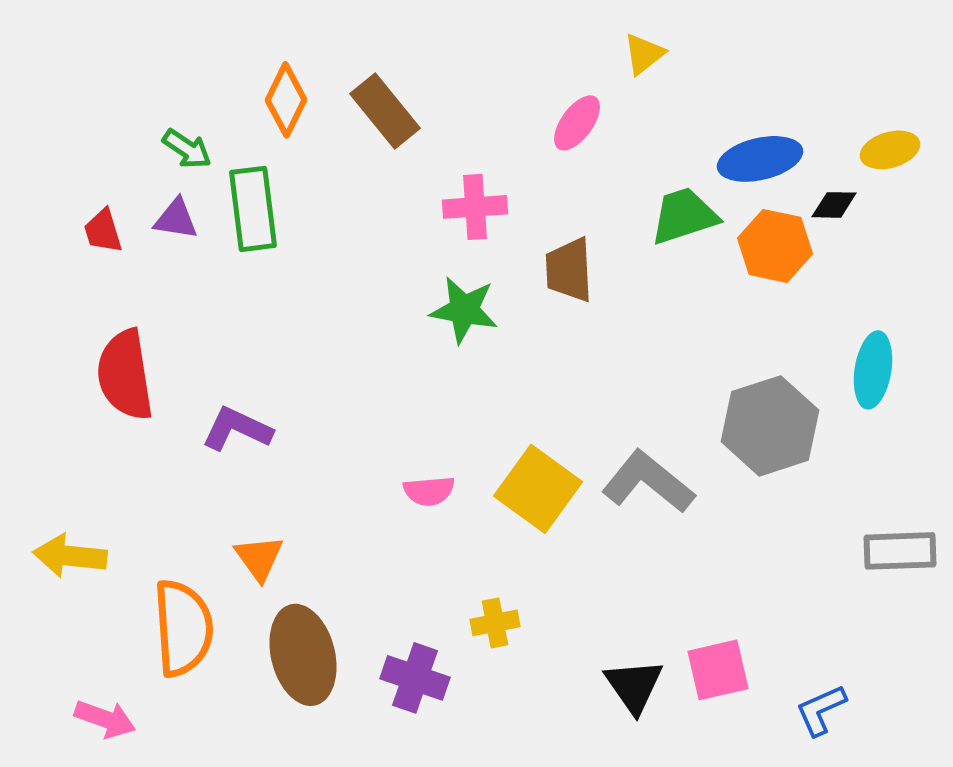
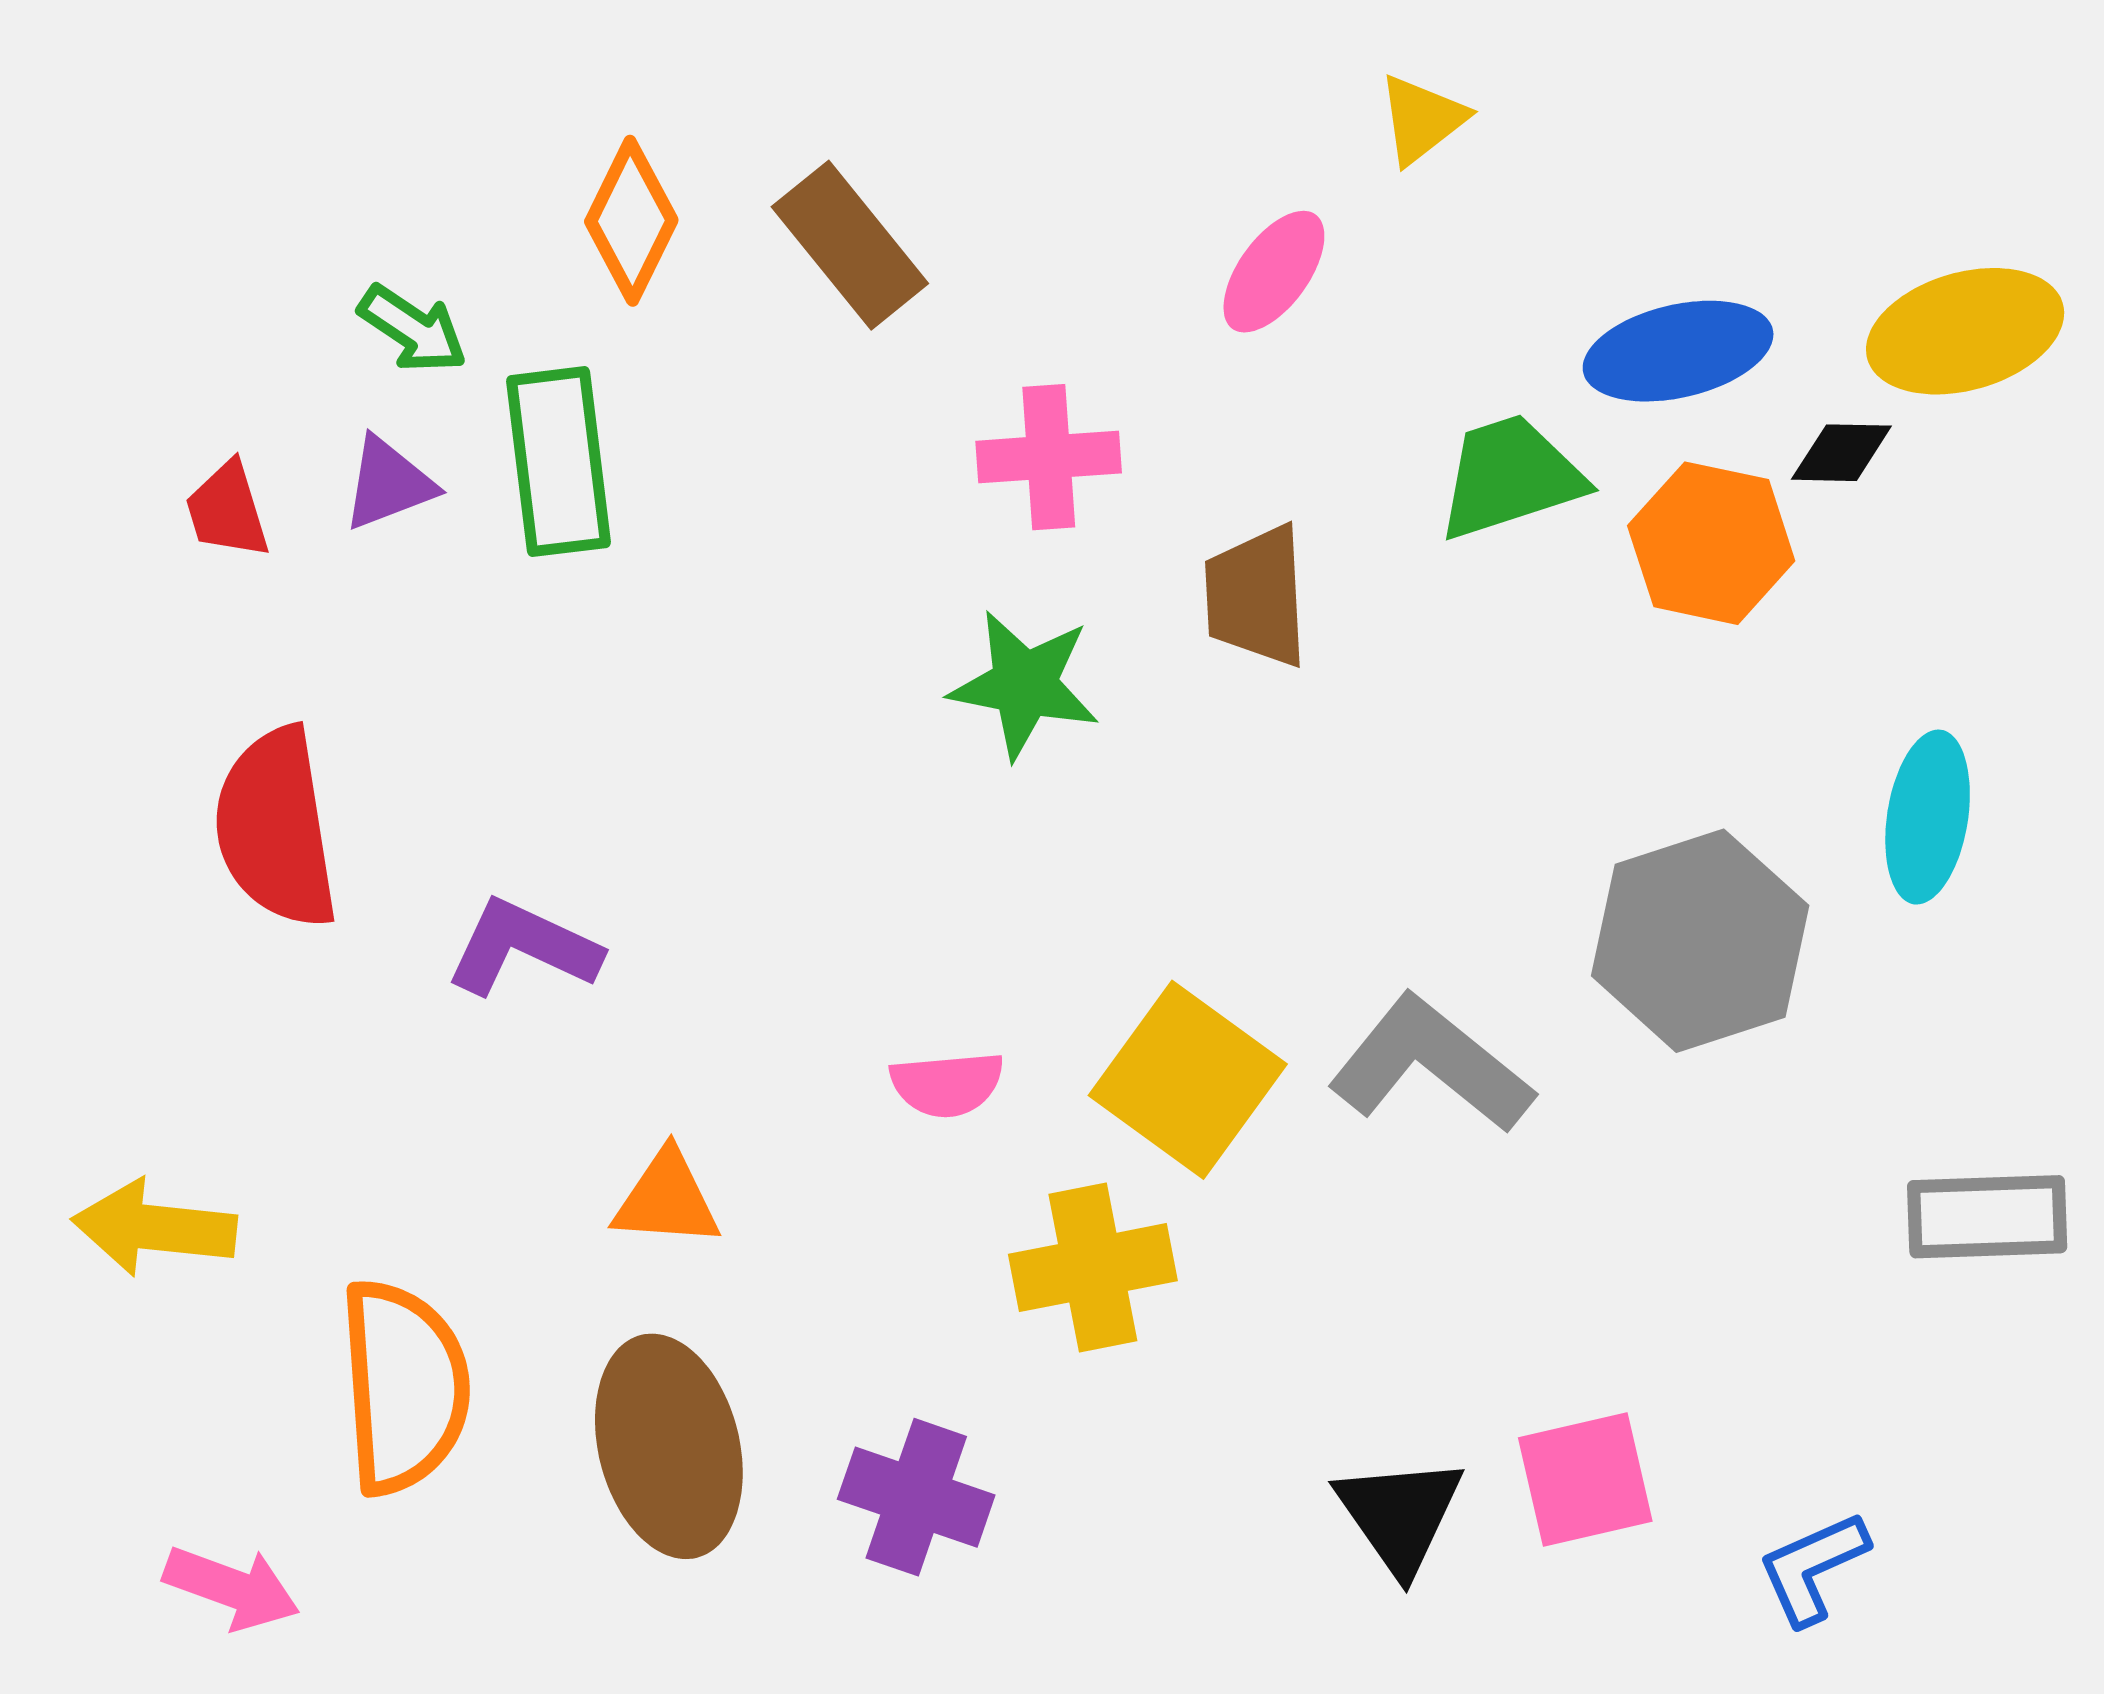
yellow ellipse: (890, 150) -> (1965, 331), size x1.5
purple triangle: (176, 219) -> (388, 484), turned -30
orange triangle: (259, 558) -> (667, 1199), moved, turned -50
yellow cross: (495, 623) -> (1093, 1268), moved, size x1.5

